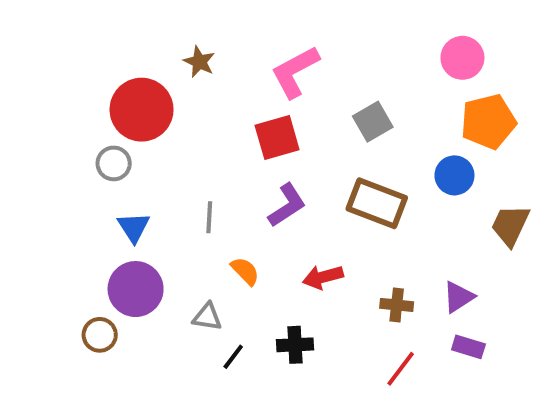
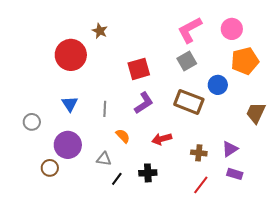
pink L-shape: (295, 72) -> (190, 30), moved
gray circle: (114, 163) -> (32, 122), moved
blue circle: (454, 175) -> (218, 85), moved
blue triangle: (134, 227) -> (70, 104), moved

